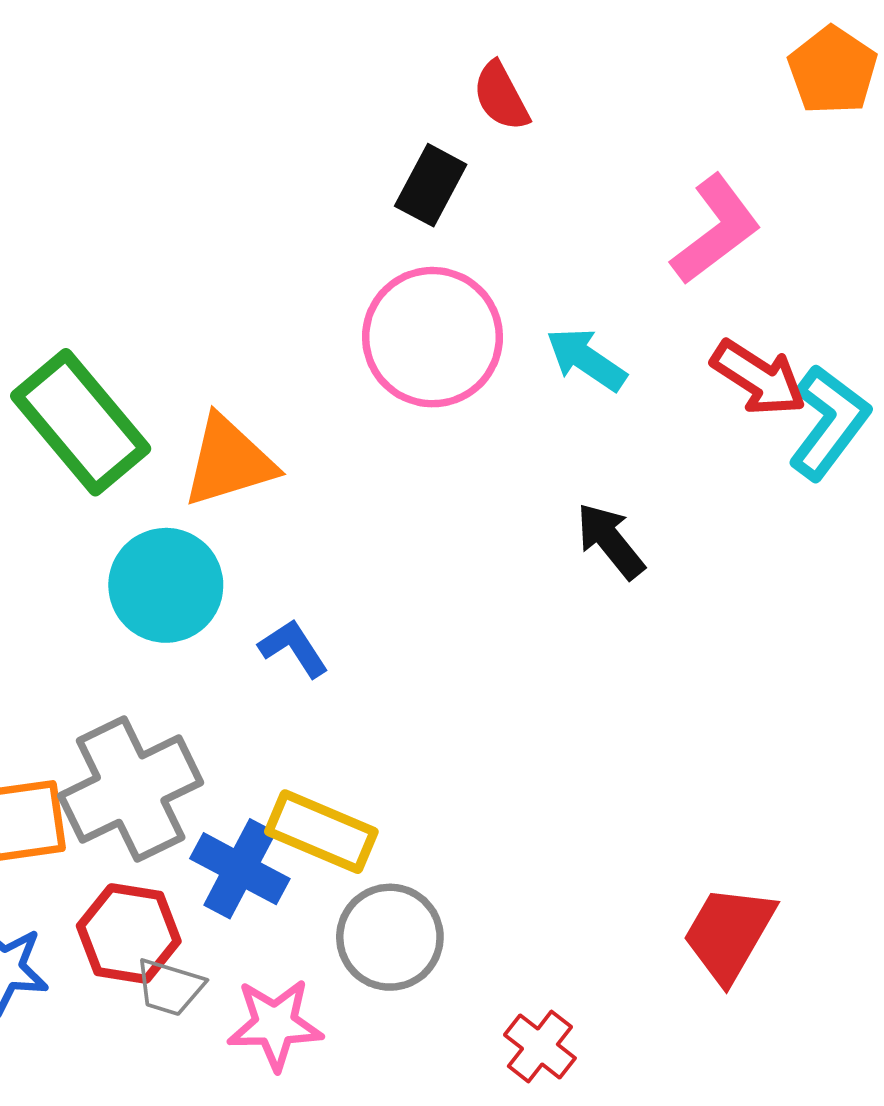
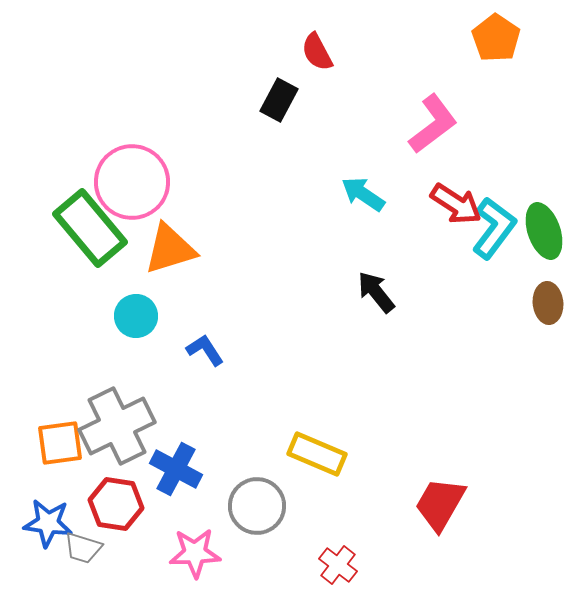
pink circle: (433, 337) -> (132, 182), moved
cyan circle: (166, 585) -> (136, 316), size x0.7
yellow rectangle: (321, 832) -> (317, 454), moved
gray trapezoid: (170, 987) -> (83, 548), moved

